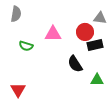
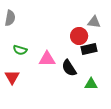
pink triangle: (53, 34) -> (47, 59), moved
red triangle: (18, 90) -> (12, 77), moved

